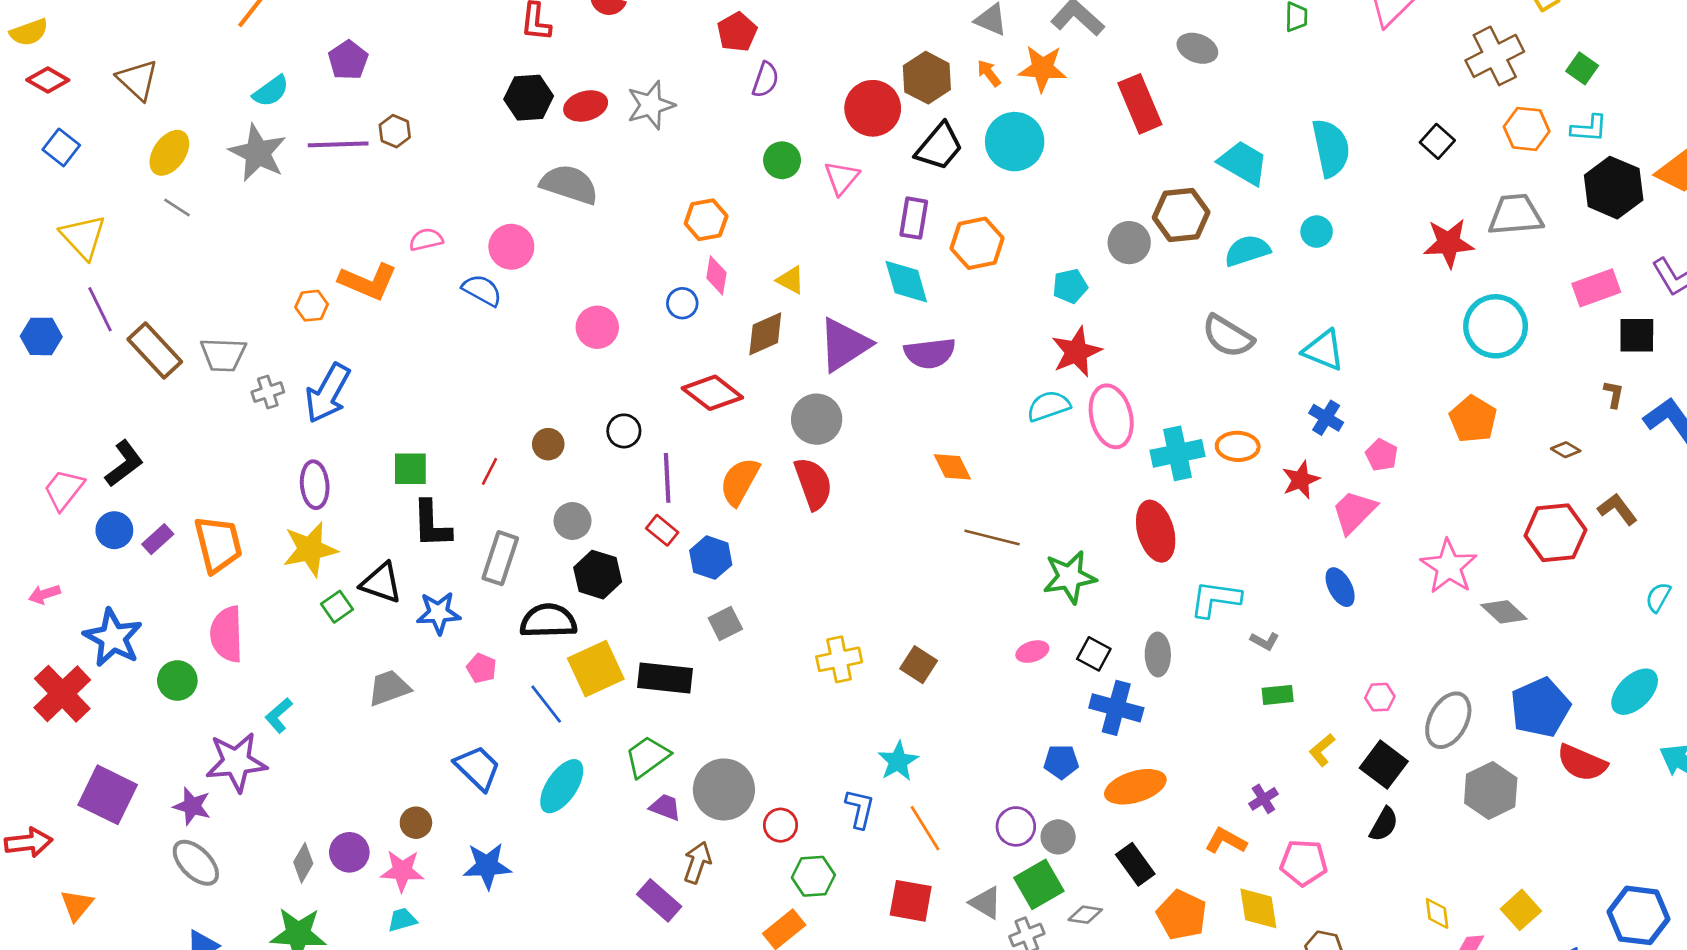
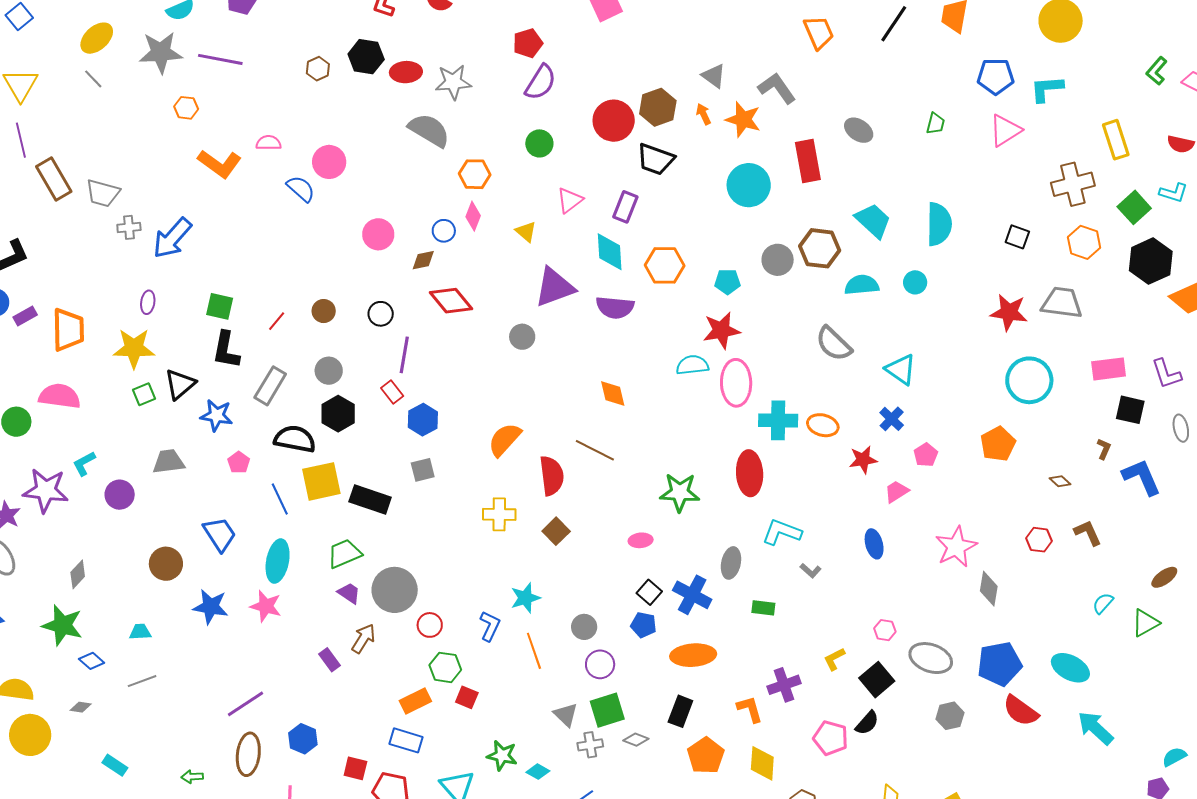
green square: (1582, 68) -> (1134, 207), size x1.4
purple semicircle: (765, 80) -> (541, 82), size x1.4
cyan L-shape: (1589, 128) -> (1174, 193), moved
brown hexagon: (395, 131) -> (318, 69), moved
black square: (1437, 141) -> (1017, 237), turned -35
cyan circle: (1015, 142) -> (749, 185), moved
black trapezoid: (939, 147) -> (656, 159), turned 57
gray star: (258, 153) -> (161, 52), turned 30
pink triangle: (842, 178) -> (570, 200), moved
gray semicircle: (569, 184) -> (429, 130), moved
black hexagon: (1614, 188) -> (1151, 261), moved
orange hexagon: (977, 243) -> (665, 265), moved
orange hexagon: (312, 306) -> (186, 108), moved
brown diamond: (765, 334) -> (423, 260), moved, size x0.7
gray circle: (817, 419) -> (522, 337), size x0.7
orange semicircle: (740, 481) -> (505, 440), moved
red semicircle: (813, 483) -> (552, 476), moved
purple ellipse: (315, 485) -> (148, 302), size x0.7
pink trapezoid: (1354, 512) -> (897, 492), size x0.7
red hexagon: (1555, 533) -> (1039, 540), size x0.6
brown line: (992, 538) -> (595, 450), moved
black triangle: (381, 583) -> (180, 384), turned 48
gray diamond: (1504, 612) -> (989, 589), turned 44
pink semicircle: (227, 634) -> (60, 396), turned 87
black square: (1094, 654) -> (649, 592), moved
cyan ellipse: (1635, 692) -> (1070, 668), turned 60
green rectangle: (1278, 695) -> (763, 608), moved
gray ellipse: (1448, 720) -> (931, 658), turned 69
cyan ellipse: (562, 786) -> (278, 561), turned -36
gray hexagon: (1491, 790) -> (950, 716), size x0.7
purple cross: (1263, 799) -> (784, 685), size x1.5
brown circle: (416, 823) -> (166, 564), size x1.4
gray circle: (1058, 837) -> (584, 627), moved
orange L-shape: (1226, 841) -> (750, 709), turned 32
purple circle: (349, 852) -> (120, 495), moved
pink pentagon: (1304, 863) -> (831, 738), moved
black rectangle: (1135, 864) -> (680, 711), turned 44
pink star: (402, 871) -> (266, 606), moved
purple rectangle: (659, 900) -> (329, 660), size x0.7
red square: (911, 901) -> (467, 697), moved, size x0.7

